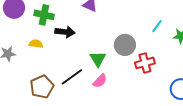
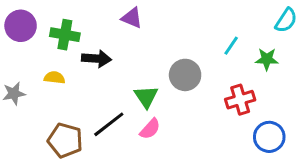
red cross: (145, 63) -> (240, 100), moved
brown pentagon: (42, 87) -> (65, 140), turned -30

